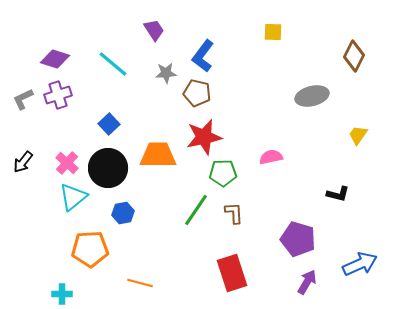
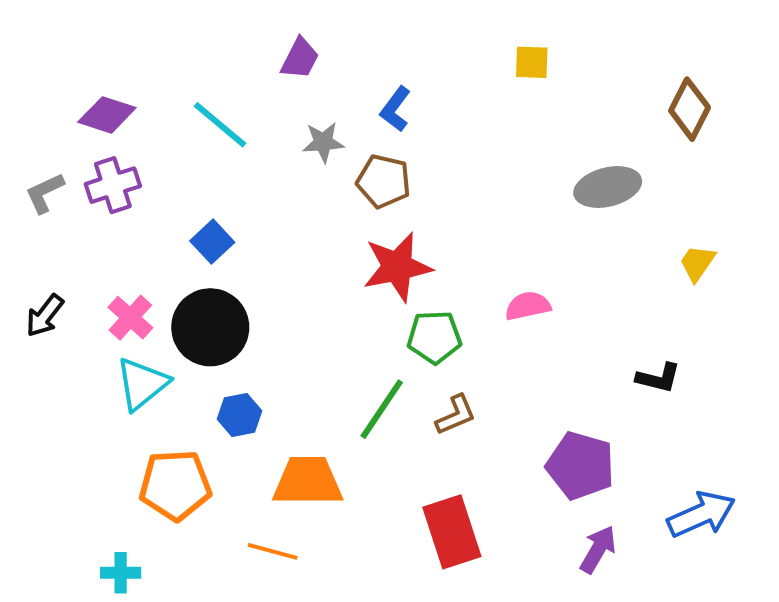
purple trapezoid: (154, 30) -> (300, 58), turned 60
blue L-shape: (203, 56) -> (395, 109), size x0.7
orange trapezoid: (158, 155) -> (308, 481), moved
brown L-shape: (234, 213) -> (456, 415), turned 70

